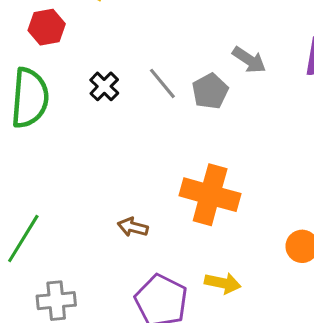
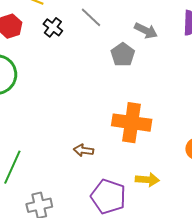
gray line: (162, 83) -> (91, 17), moved
black cross: (104, 86) -> (53, 27), moved

